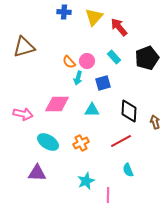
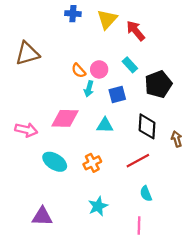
black pentagon: (147, 58) -> (158, 84), moved
purple triangle: (37, 173) -> (42, 216), moved
pink line: (108, 195) -> (139, 226), moved

